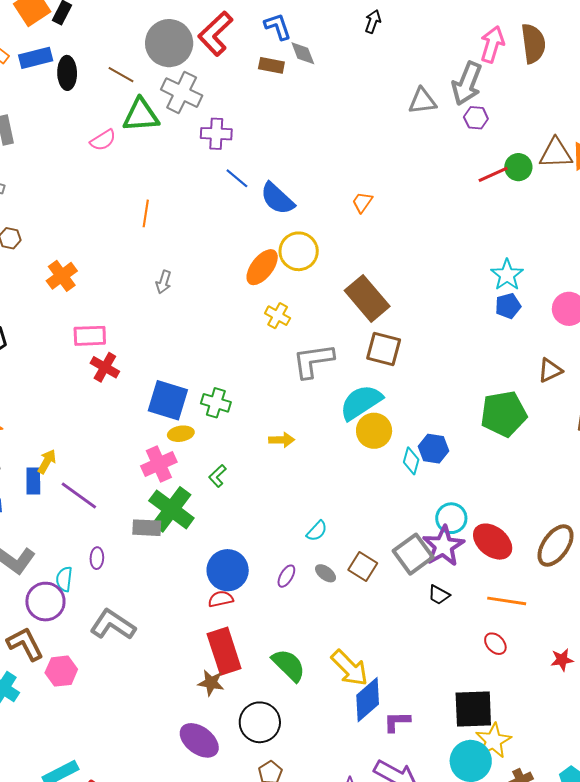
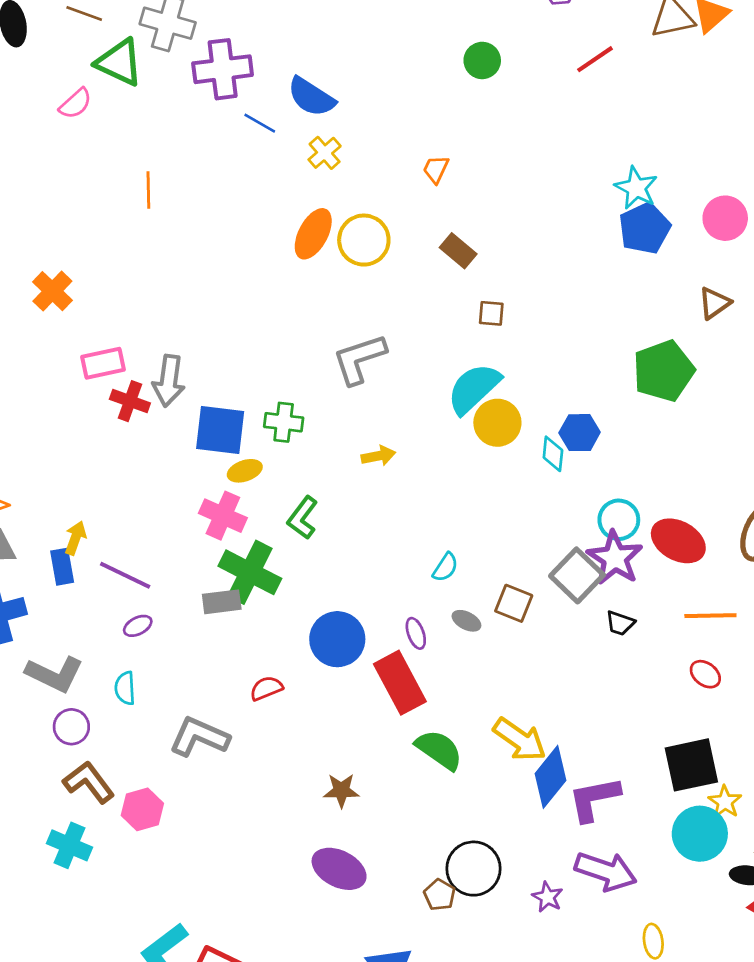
green triangle: (141, 115) -> (119, 62), turned 39
purple cross: (216, 134) -> (223, 69), size x1.4
green circle: (518, 167) -> (482, 60), moved
blue semicircle: (277, 199) -> (311, 97), moved
orange trapezoid: (362, 202) -> (436, 169), moved
yellow circle: (299, 251) -> (364, 240), moved
gray arrow: (164, 282) -> (169, 381), moved, size x1.6
brown rectangle: (367, 298) -> (458, 251), size x0.6
blue pentagon: (508, 306) -> (645, 228), size x1.5
yellow cross: (278, 316) -> (325, 153), moved, turned 30
brown square: (384, 349) -> (491, 313), size x0.6
gray L-shape: (313, 361) -> (359, 359), moved
pink cross: (159, 464) -> (223, 516), turned -32
green L-shape: (218, 476) -> (303, 518), size x1.4
purple ellipse: (97, 558) -> (138, 626), moved, turned 70
purple ellipse: (286, 576) -> (416, 633), turned -40
red semicircle: (221, 599) -> (266, 688), moved
purple circle: (45, 602) -> (71, 727), moved, size x0.7
red rectangle: (224, 651) -> (400, 683), moved
black circle: (260, 722) -> (473, 869), moved
purple L-shape: (397, 722) -> (594, 799), size x1.5
yellow star: (493, 741) -> (725, 802), size x0.7

